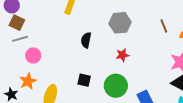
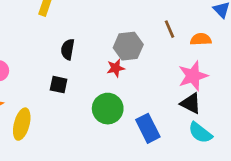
gray hexagon: (120, 23) -> (128, 46), moved
black square: (84, 80) -> (59, 85), moved

